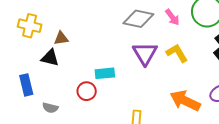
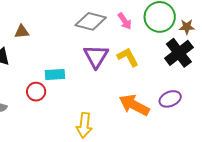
brown triangle: (61, 38) -> (22, 32), moved

